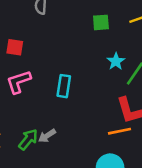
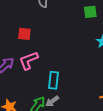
cyan rectangle: (64, 86) -> (54, 80), moved

